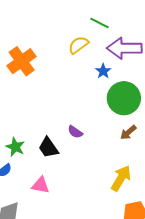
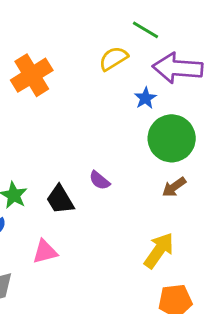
pink triangle: (41, 185) -> (45, 252), turned -30

